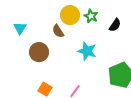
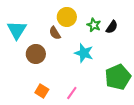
green star: (91, 16) -> (94, 25), moved
cyan triangle: (20, 28) -> (17, 30), size x1.5

